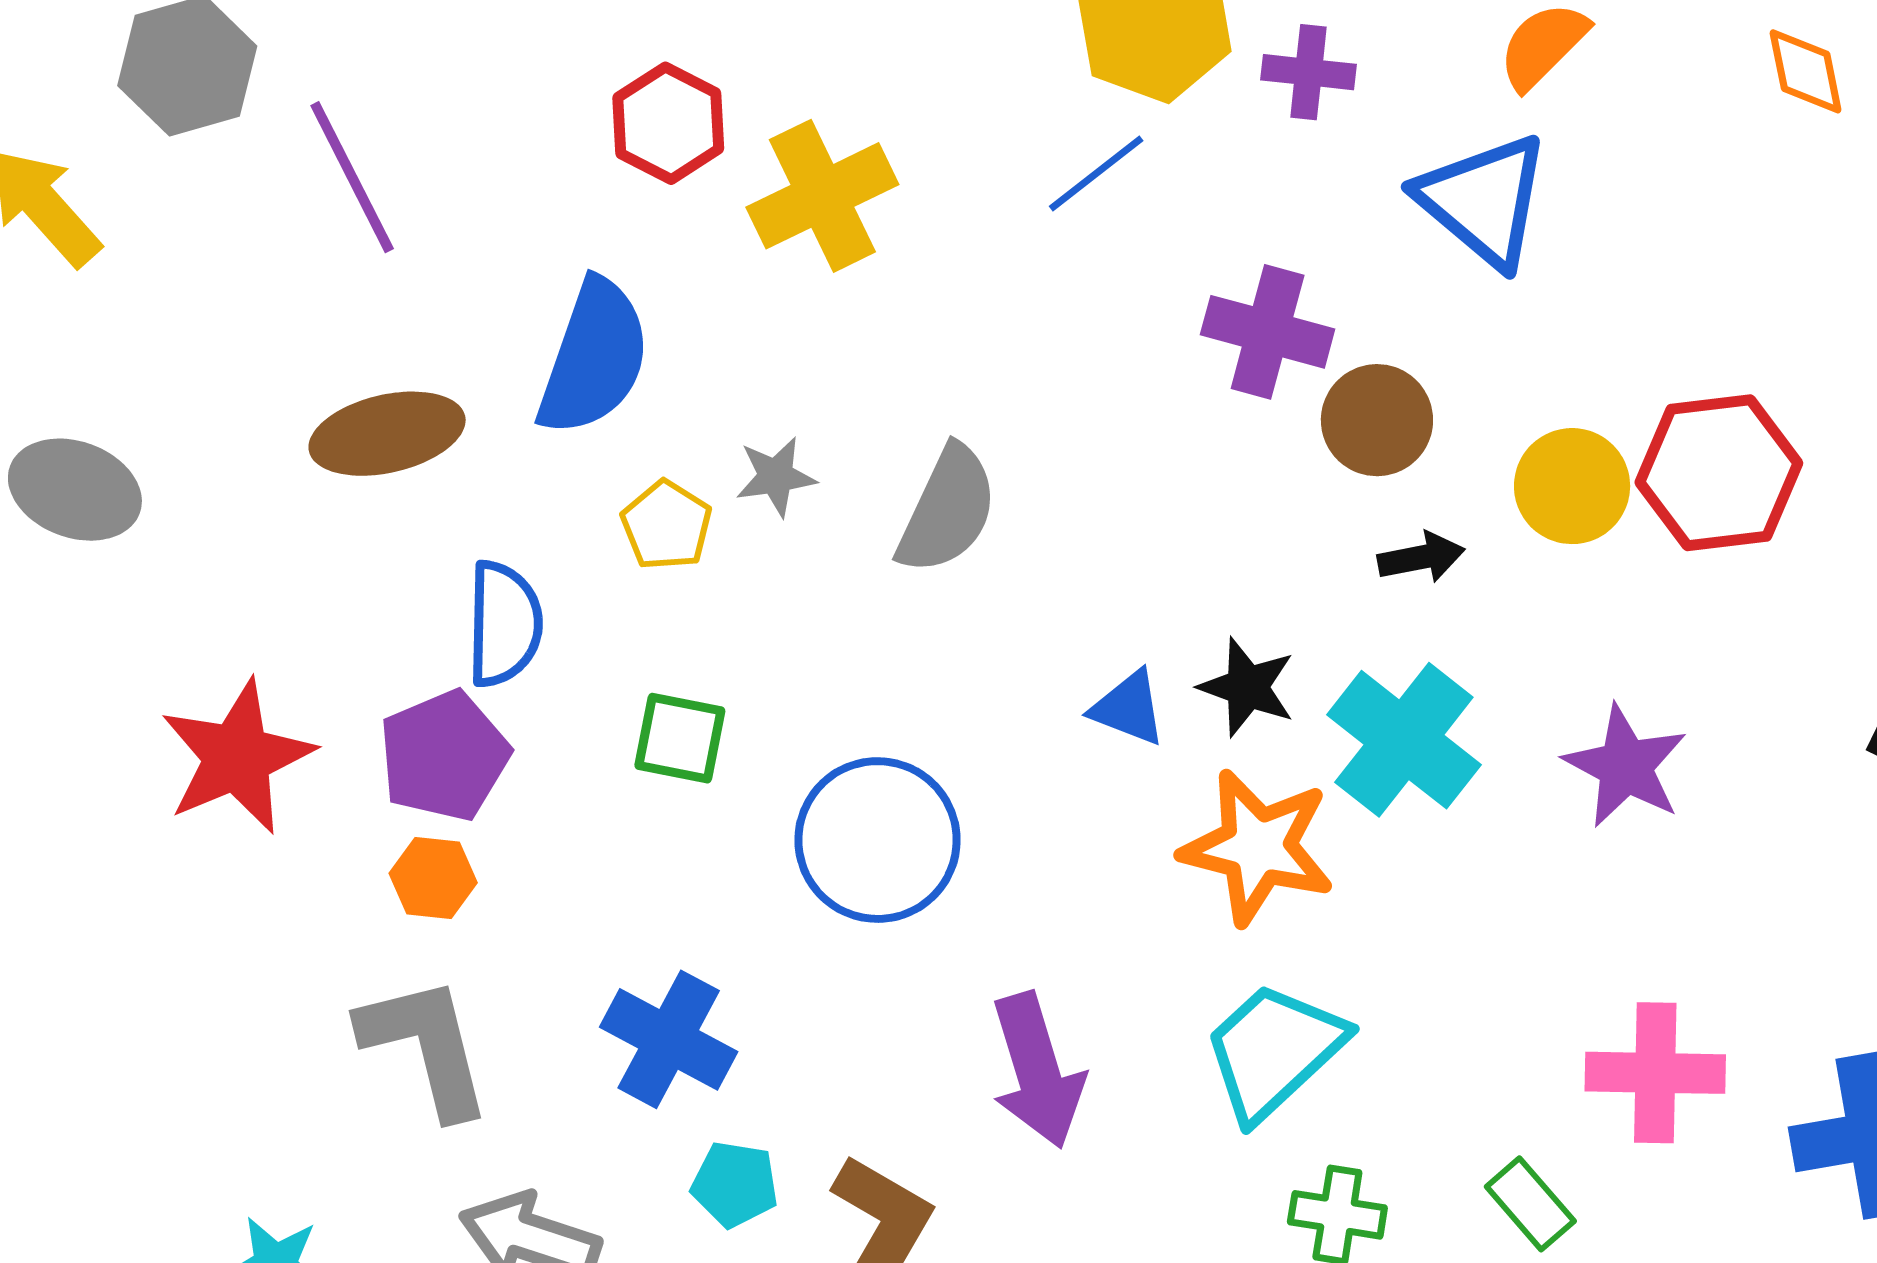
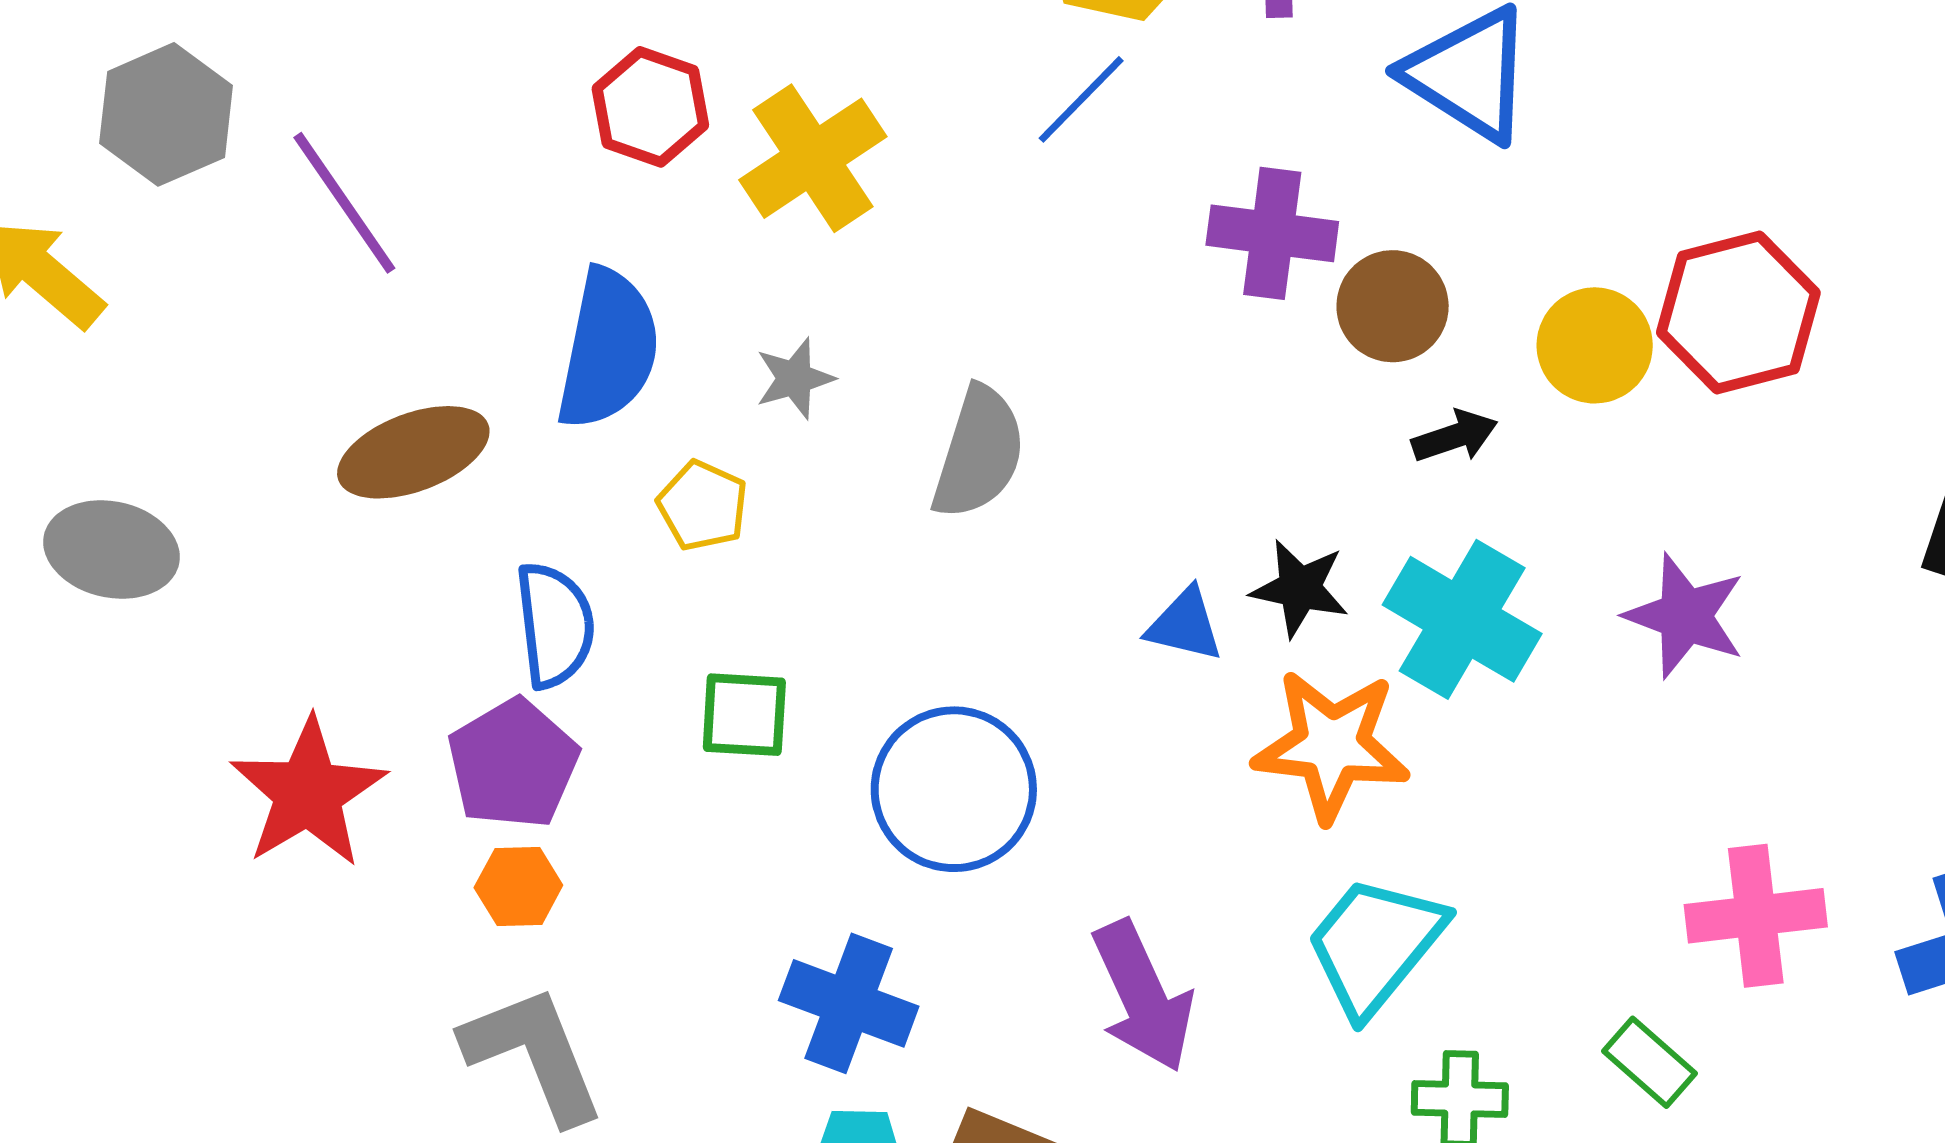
gray star: (776, 477) -> (795, 378), moved
blue cross: (669, 1039) -> (849, 1003), moved

